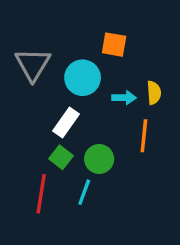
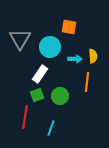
green square: (61, 157) -> (37, 95), turned 32
cyan line: (84, 192) -> (51, 128), moved

